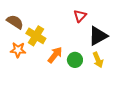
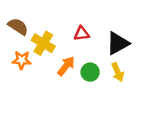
red triangle: (80, 16) -> (82, 34), moved, turned 40

